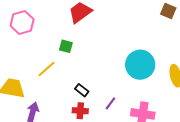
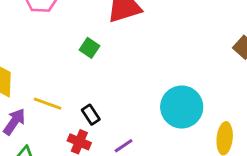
yellow line: (46, 69) -> (48, 104), moved, turned 42

